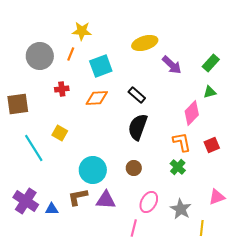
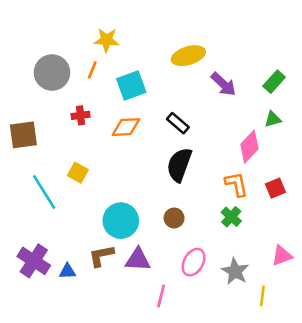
pink line: (134, 228) -> (161, 296), moved

